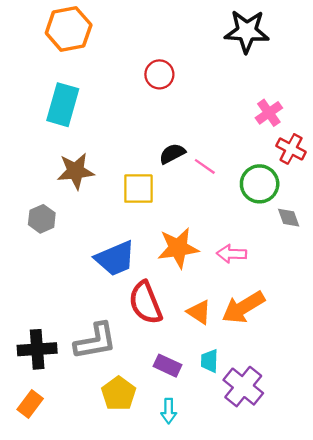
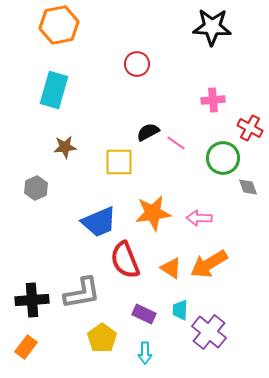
pink cross: (269, 113) -> (213, 100), moved, turned 30
brown star: (76, 171) -> (65, 147), size x0.7

